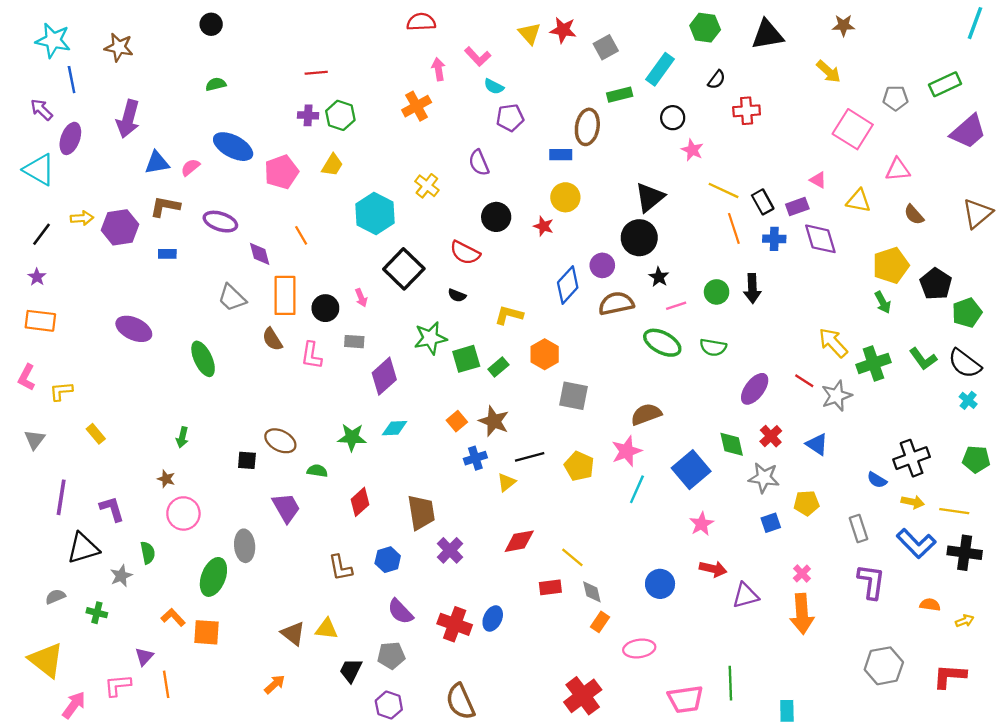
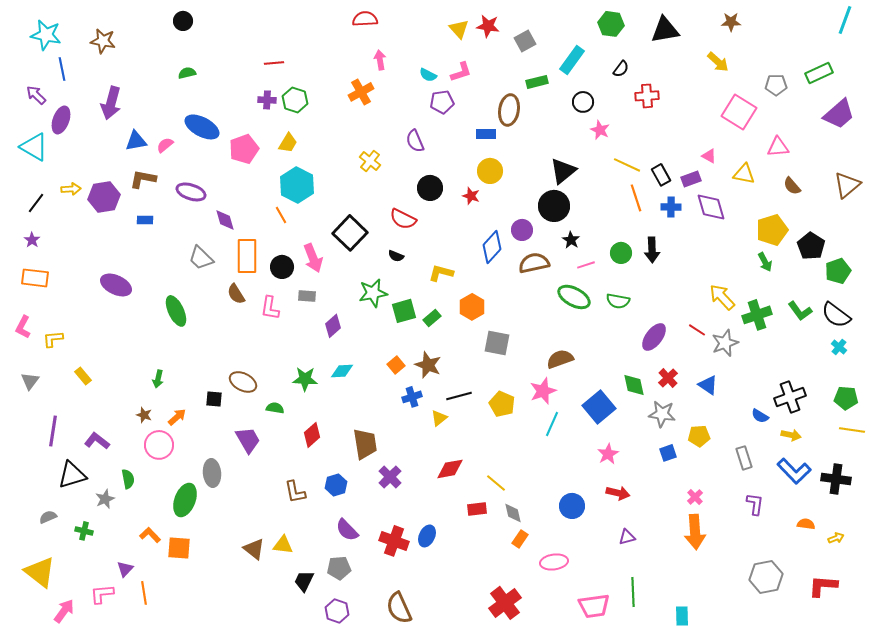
pink L-shape: (478, 57) -> (461, 72), moved, turned -65
cyan hexagon: (375, 213) -> (297, 185), moved
orange line: (301, 235) -> (281, 215), moved
pink arrow: (361, 298) -> (313, 258), size x1.8
purple diamond: (384, 376) -> (333, 326), size x0.7
purple L-shape: (112, 509) -> (97, 441), turned -35
yellow line: (954, 511) -> (852, 430), moved
purple L-shape: (871, 582) -> (755, 504), size x0.7
purple triangle: (745, 595) -> (627, 537), moved, size x0.7
orange arrow: (275, 684) -> (177, 417), moved

